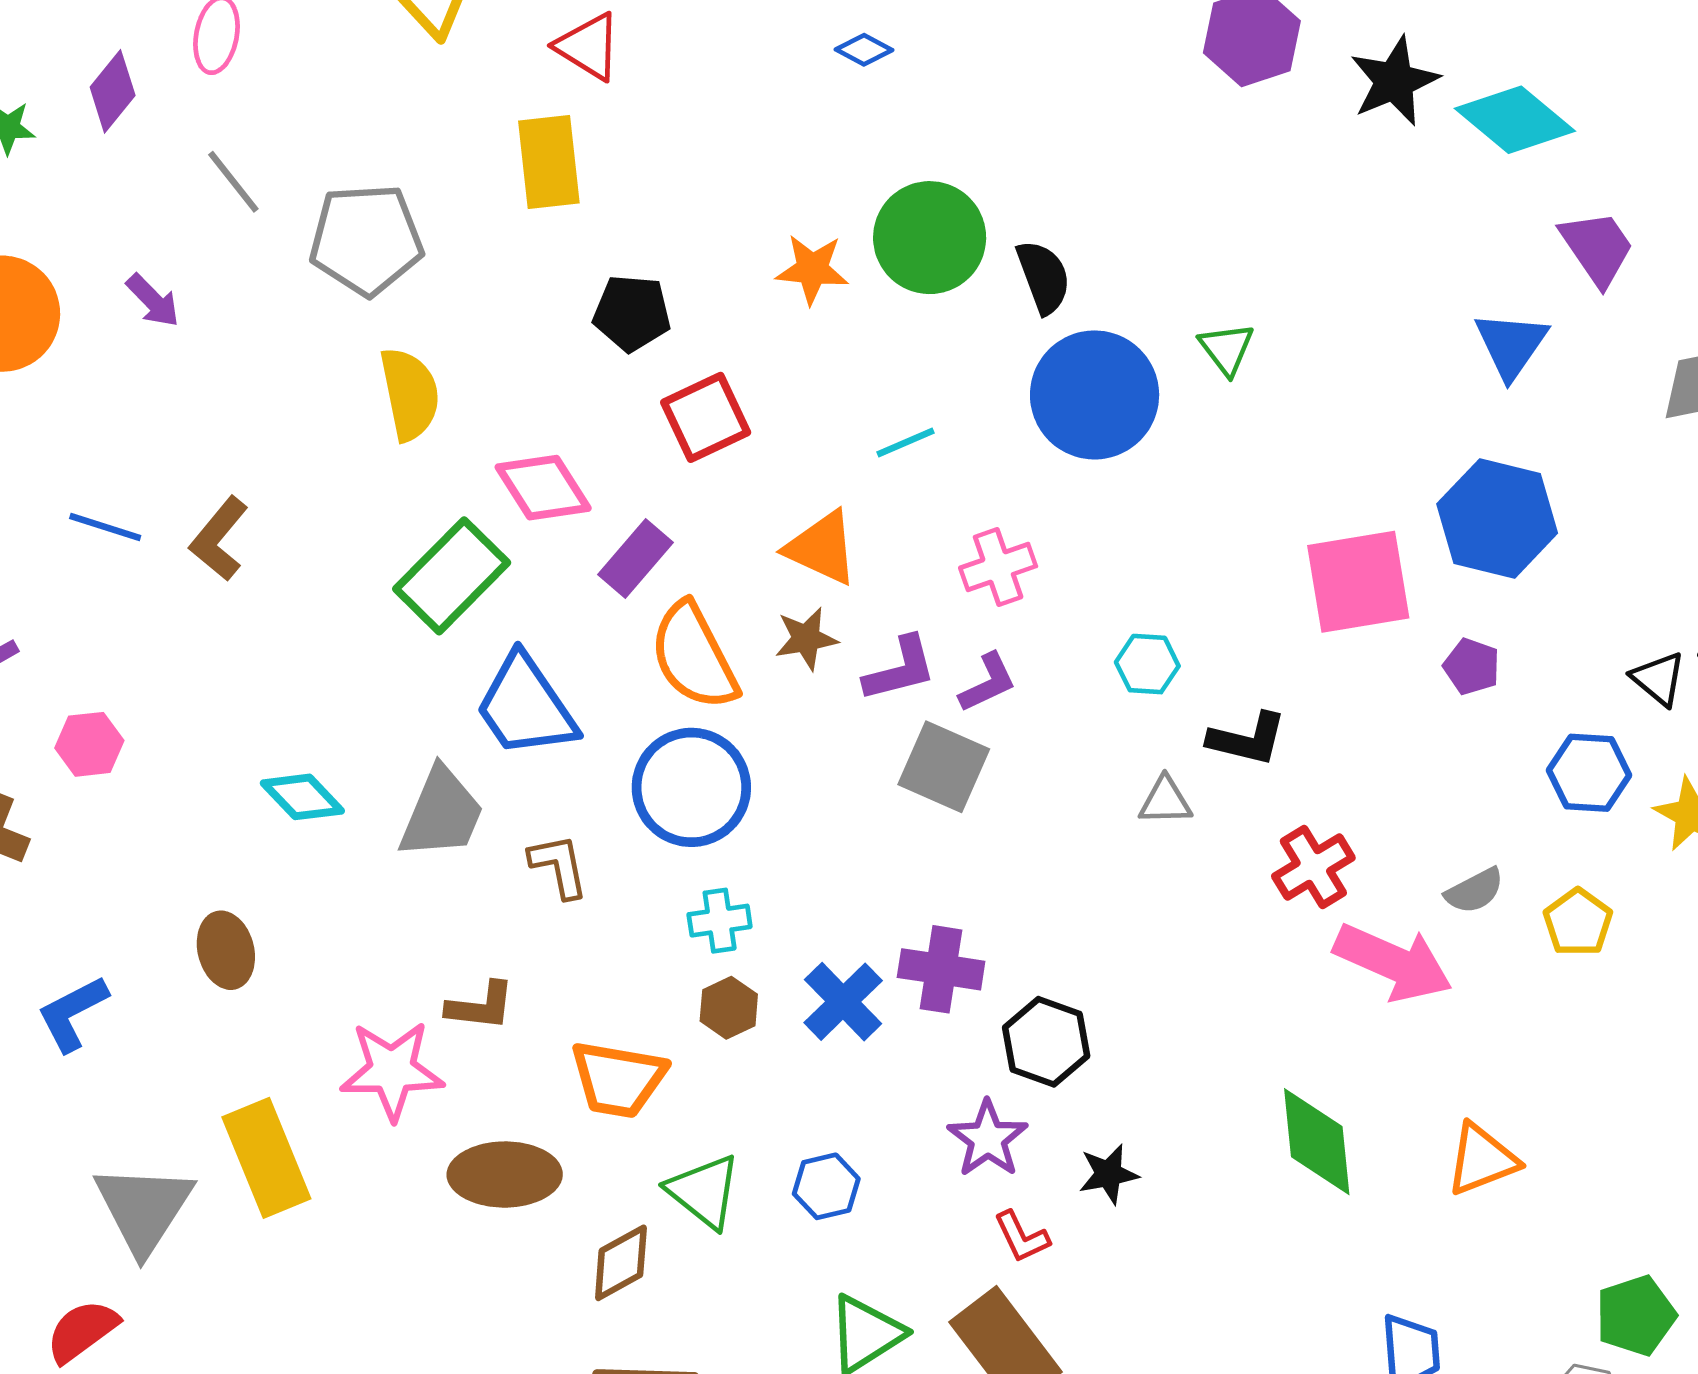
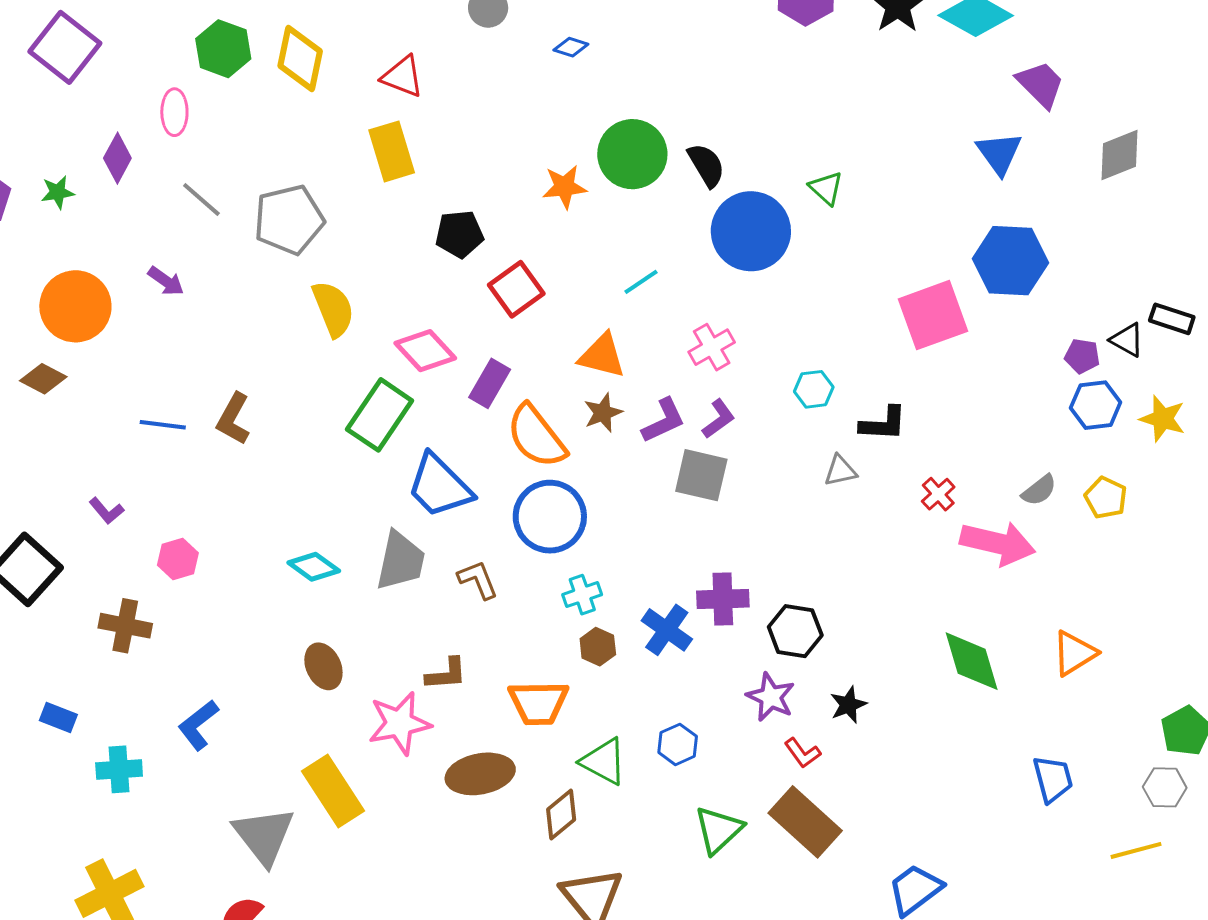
purple pentagon: (1472, 666) -> (1082, 356), moved
red cross: (1313, 867) -> (938, 494), size x0.7
brown ellipse: (226, 950) -> (323, 666), moved

